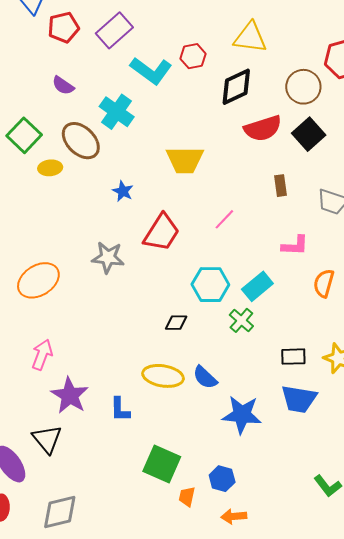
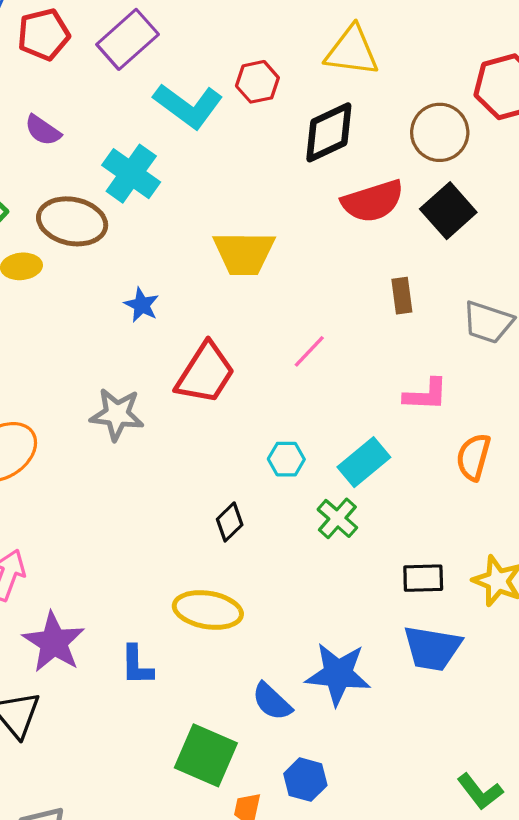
brown ellipse: (81, 141) -> (72, 221), turned -33
cyan hexagon: (210, 285) -> (286, 459), size x0.6
black diamond: (176, 323) -> (230, 522), turned -45
blue semicircle: (205, 377) -> (272, 701), moved

